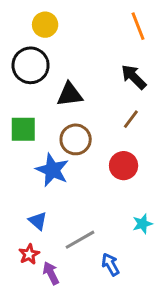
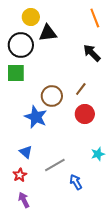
black triangle: (70, 94) -> (48, 33), moved
brown line: (131, 119) -> (81, 89), moved
green square: (23, 129) -> (16, 73), moved
purple arrow: (51, 273) -> (24, 200), moved

